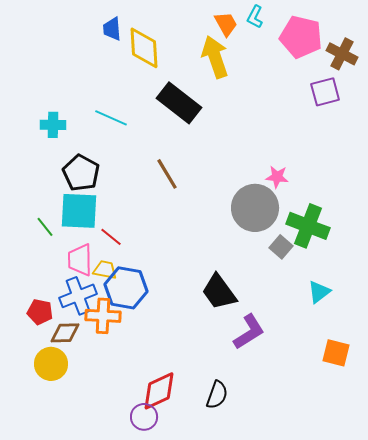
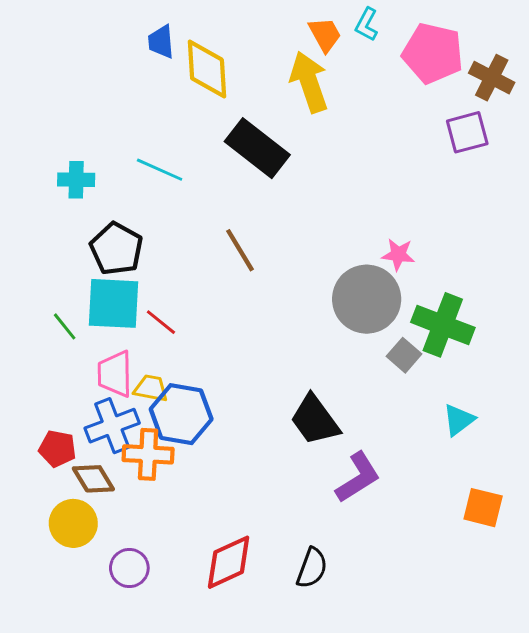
red line: (111, 237) -> (161, 322), moved
brown diamond: (65, 333) -> (93, 479), turned 60
purple circle: (144, 417) -> (129, 568), moved

